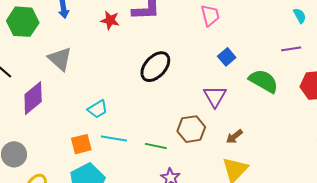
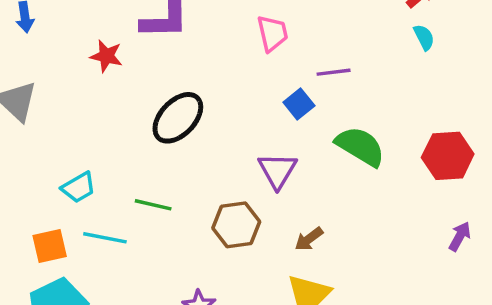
red star: (110, 20) -> (106, 56), moved
purple line: (291, 49) -> (334, 72), moved
green line: (156, 146) -> (153, 205), moved

